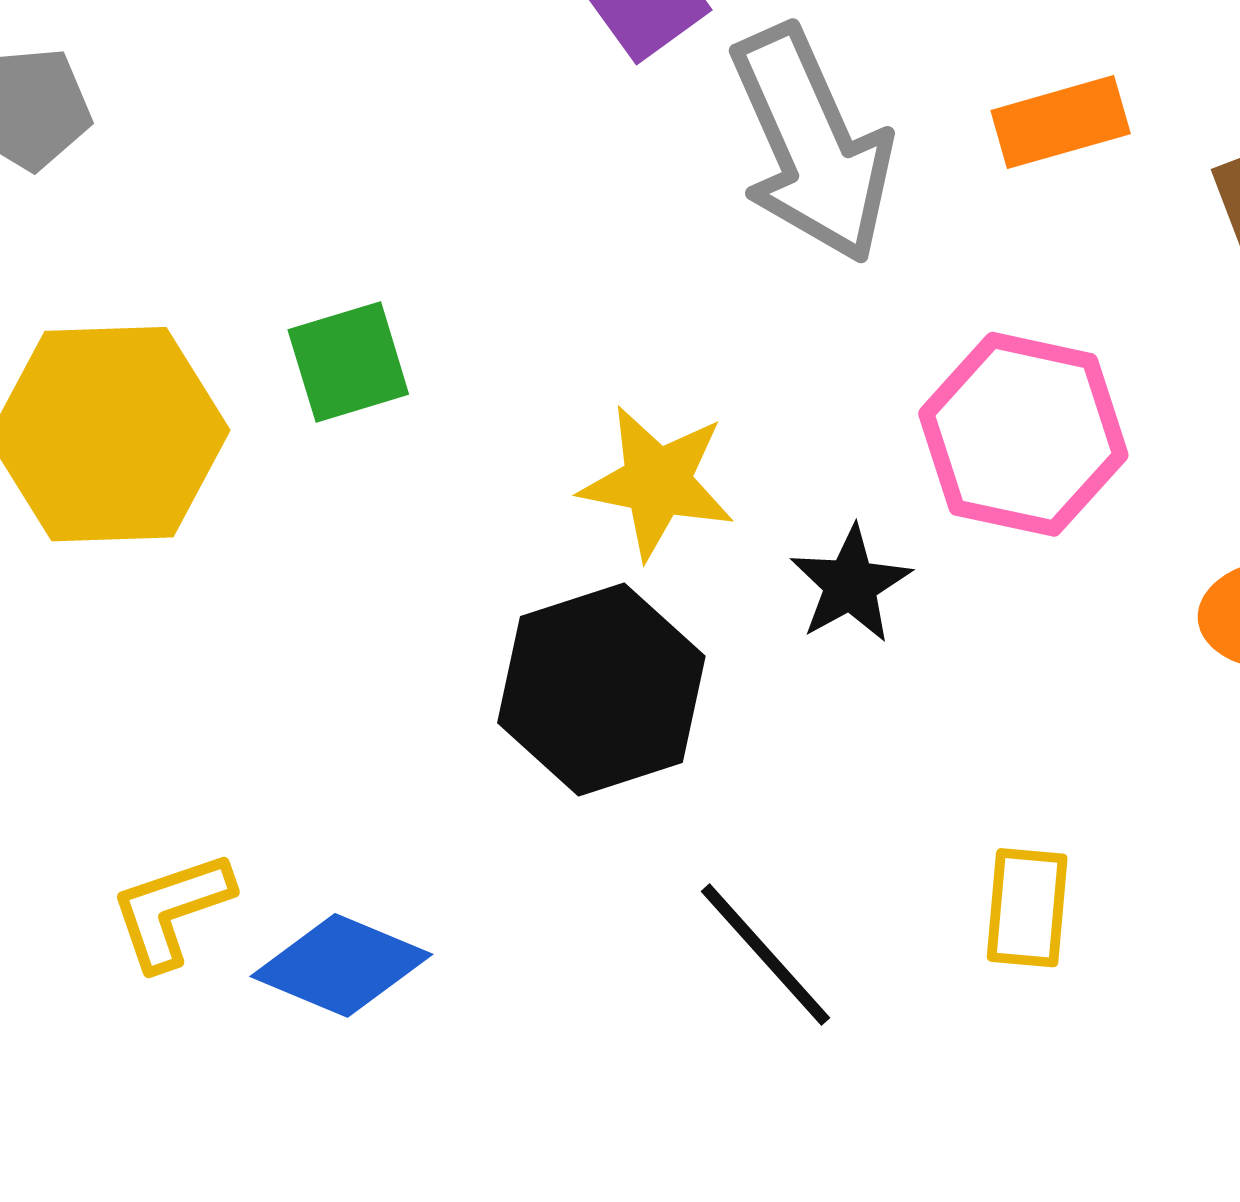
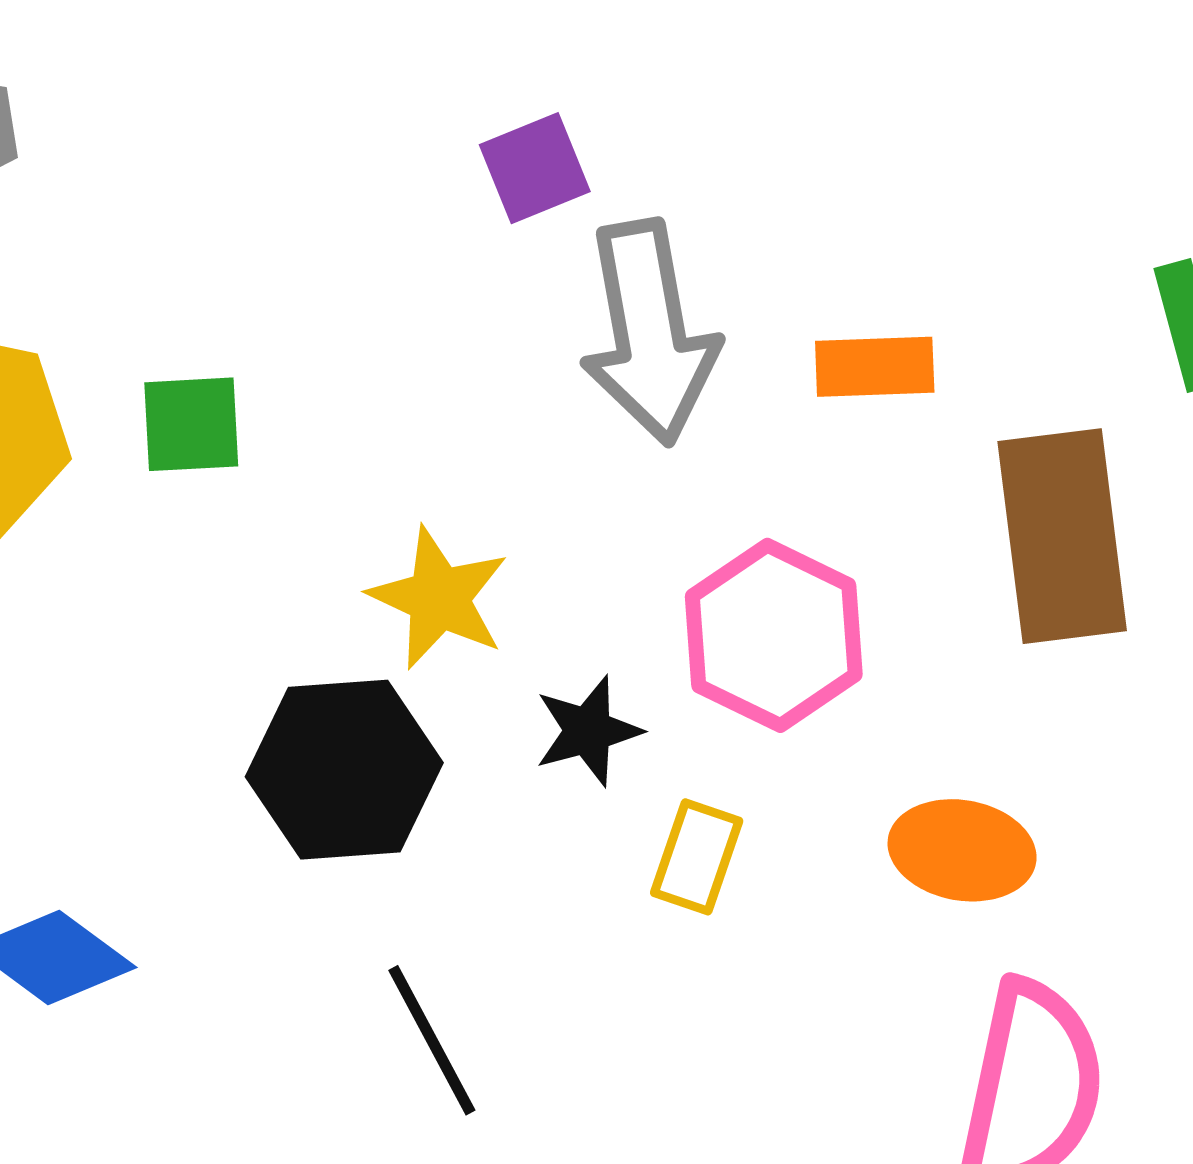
yellow rectangle: (1027, 908) -> (697, 857), moved

